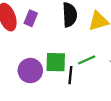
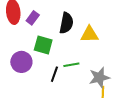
green square: (56, 62) -> (43, 45), moved

